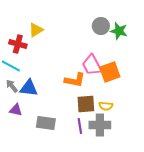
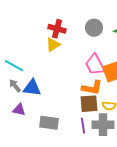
gray circle: (101, 26) -> (94, 28), moved
yellow triangle: (36, 30) -> (53, 45), moved
red cross: (18, 44) -> (57, 29), moved
orange L-shape: (75, 80) -> (92, 88), moved

